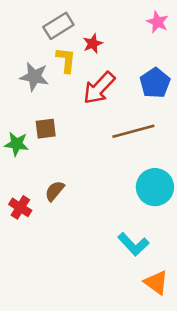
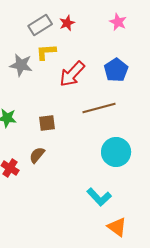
red star: (93, 44) -> (67, 23), moved
yellow L-shape: (66, 60) -> (46, 52), turned -100
brown square: (46, 129) -> (47, 123), moved

